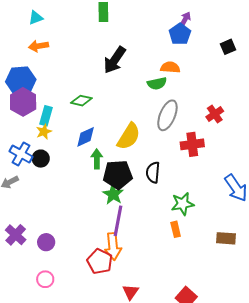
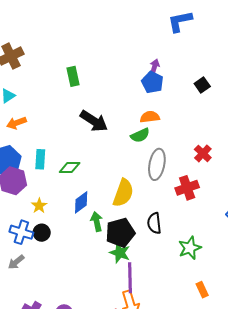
black arrow: (115, 60) -> (94, 121), turned -80
cyan rectangle: (46, 116) -> (40, 159), moved
orange rectangle: (176, 229) -> (202, 290), moved

